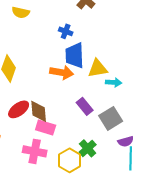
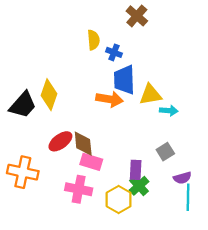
yellow semicircle: (21, 12) -> (93, 40), moved, turned -108
purple rectangle: (85, 106) -> (136, 170), moved, turned 42
gray square: (111, 118) -> (165, 152), size x0.7

